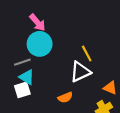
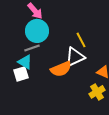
gray line: (22, 62) -> (32, 48), moved
orange semicircle: (65, 97) -> (61, 69), moved, size x1.5

